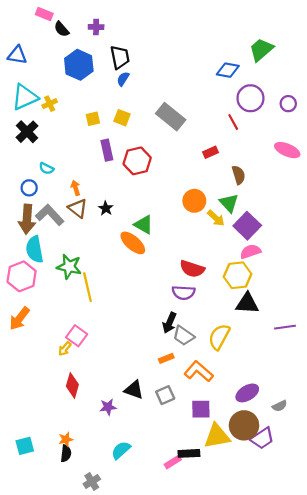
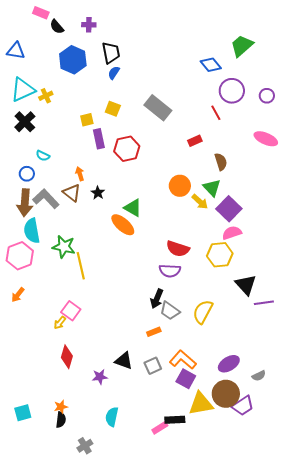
blue diamond: (228, 70) -> (211, 65), turned 40
yellow square: (93, 119) -> (87, 120), moved
orange arrow: (76, 188) -> (80, 174), moved
black triangle: (247, 303) -> (246, 285), moved, turned 45
orange arrow: (19, 318) -> (18, 295), size x0.7
orange L-shape: (199, 371) -> (183, 360), moved
purple square: (201, 409) -> (186, 379), turned 30
cyan semicircle: (121, 450) -> (112, 417), turned -36

